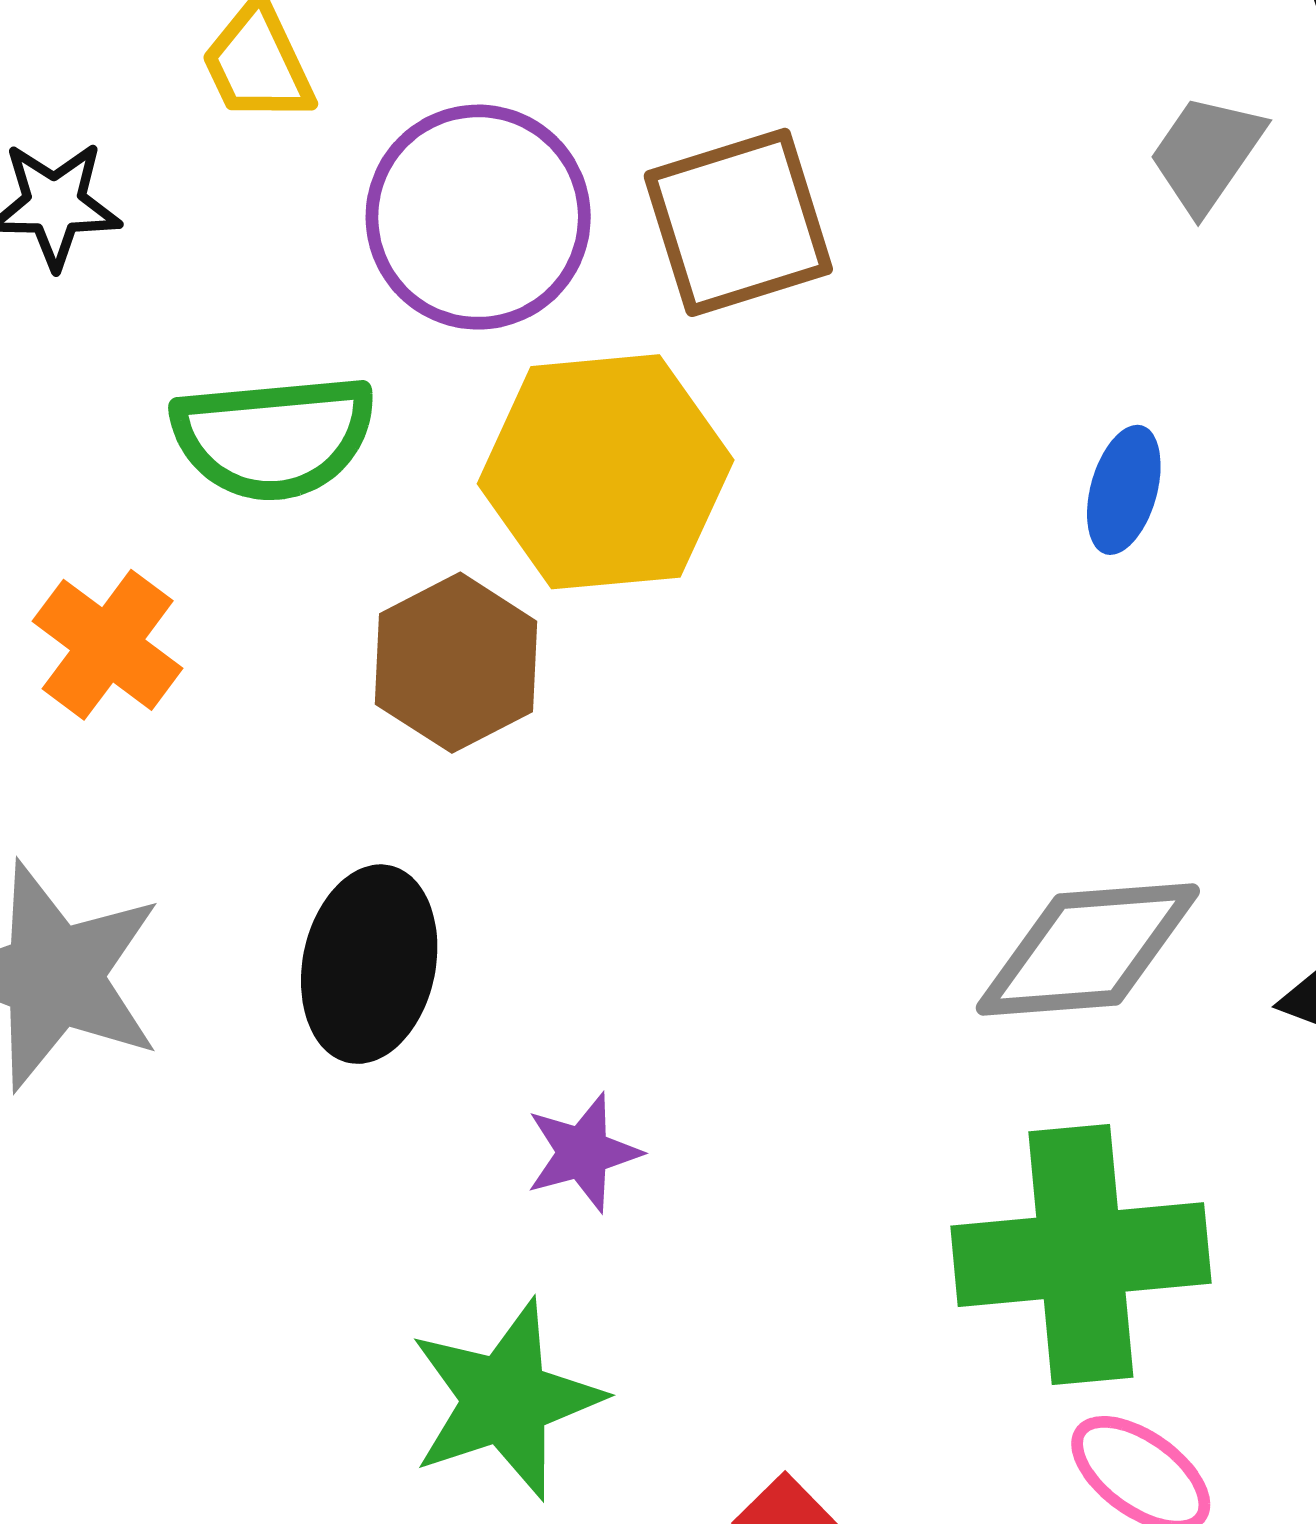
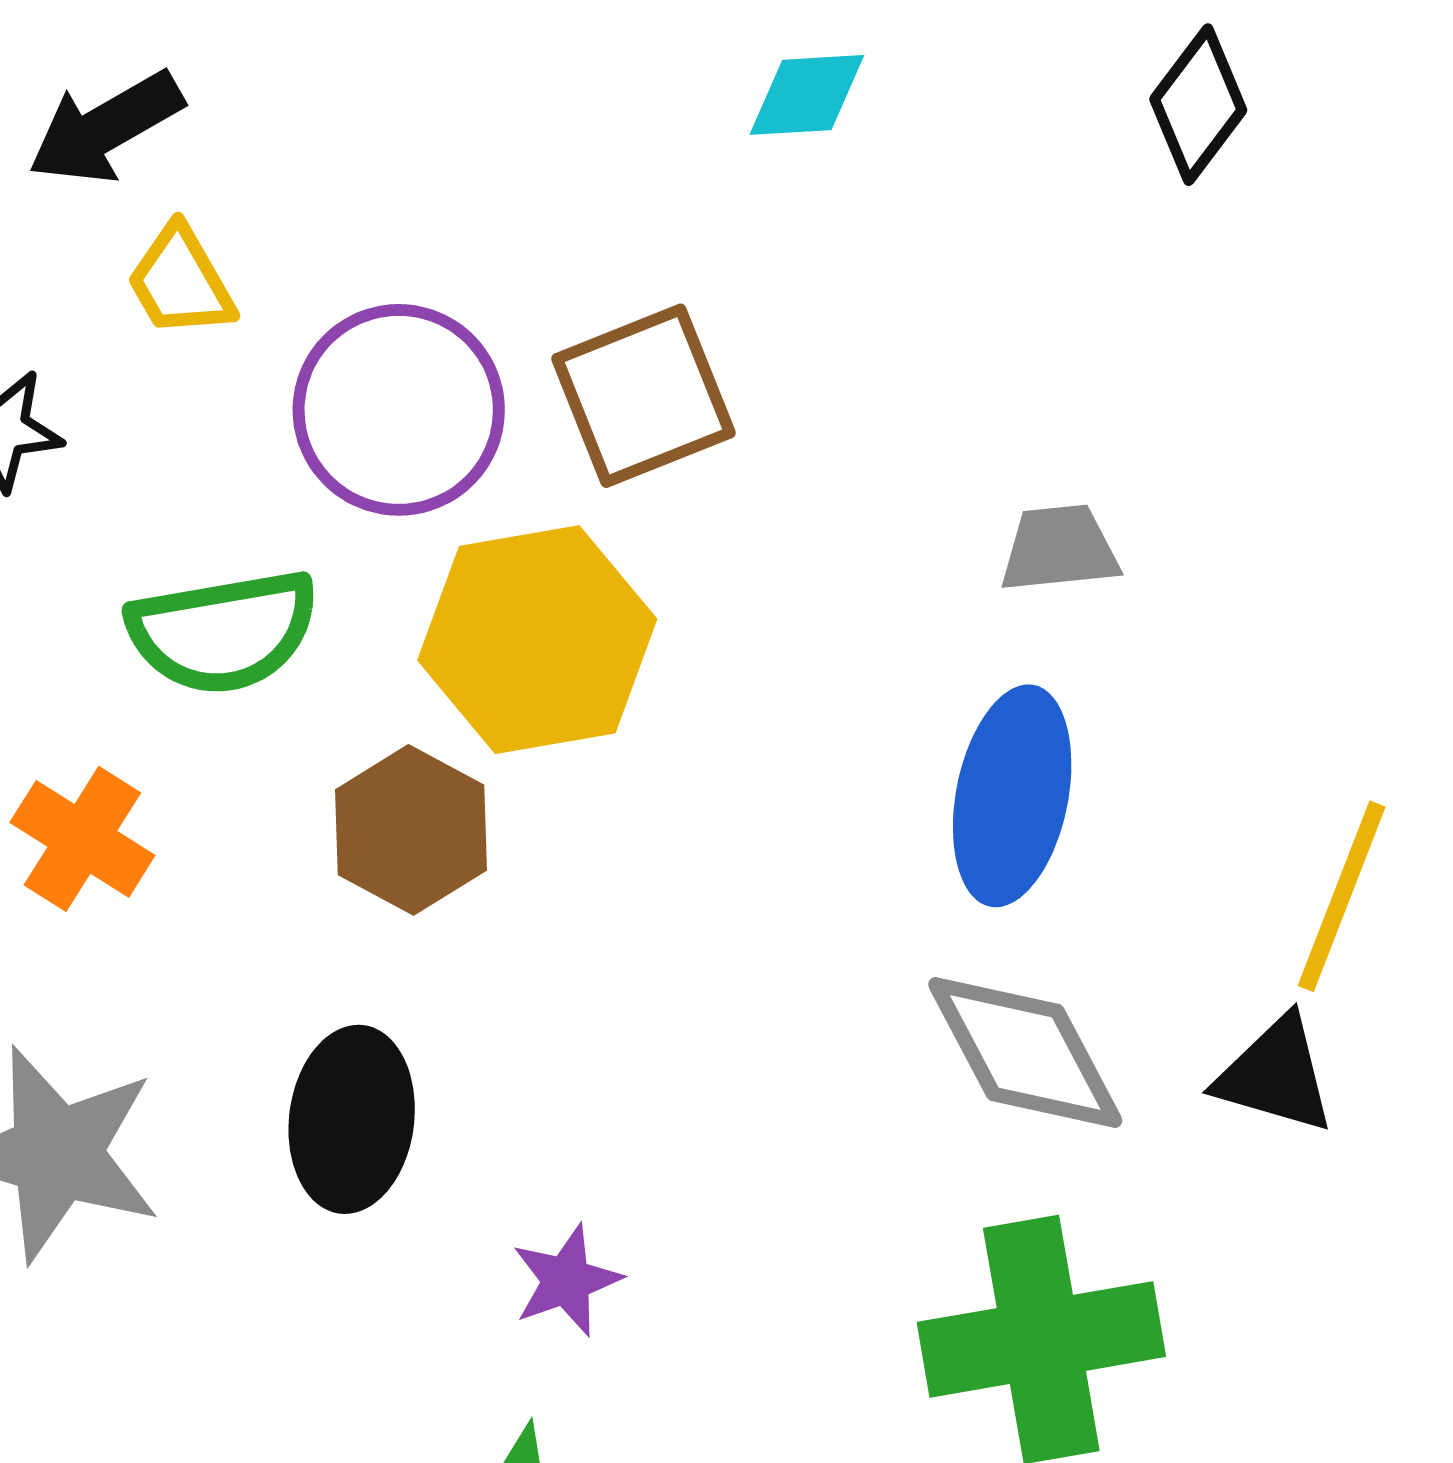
gray trapezoid: (1206, 153) -> (1059, 549), moved, turned 54
blue ellipse: (1124, 490) -> (1012, 796), moved, size x1.8
gray diamond: (1088, 949) -> (1025, 1053), turned 71

